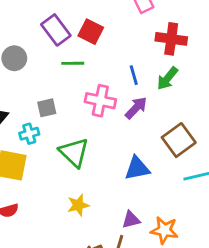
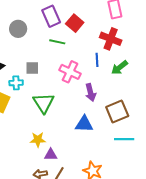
red cross: (171, 39) -> (111, 39), moved
purple arrow: (136, 108) -> (91, 92), moved, turned 108
purple triangle: (131, 220) -> (51, 155), moved

